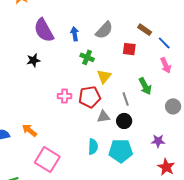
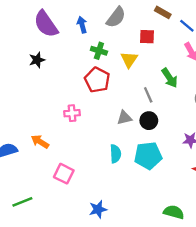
yellow triangle: (104, 76) -> (129, 60), moved
pink cross: (65, 96) -> (72, 113), moved
red pentagon: (90, 97) -> (97, 80), moved, turned -30
pink square: (47, 160) -> (64, 174), size x0.7

